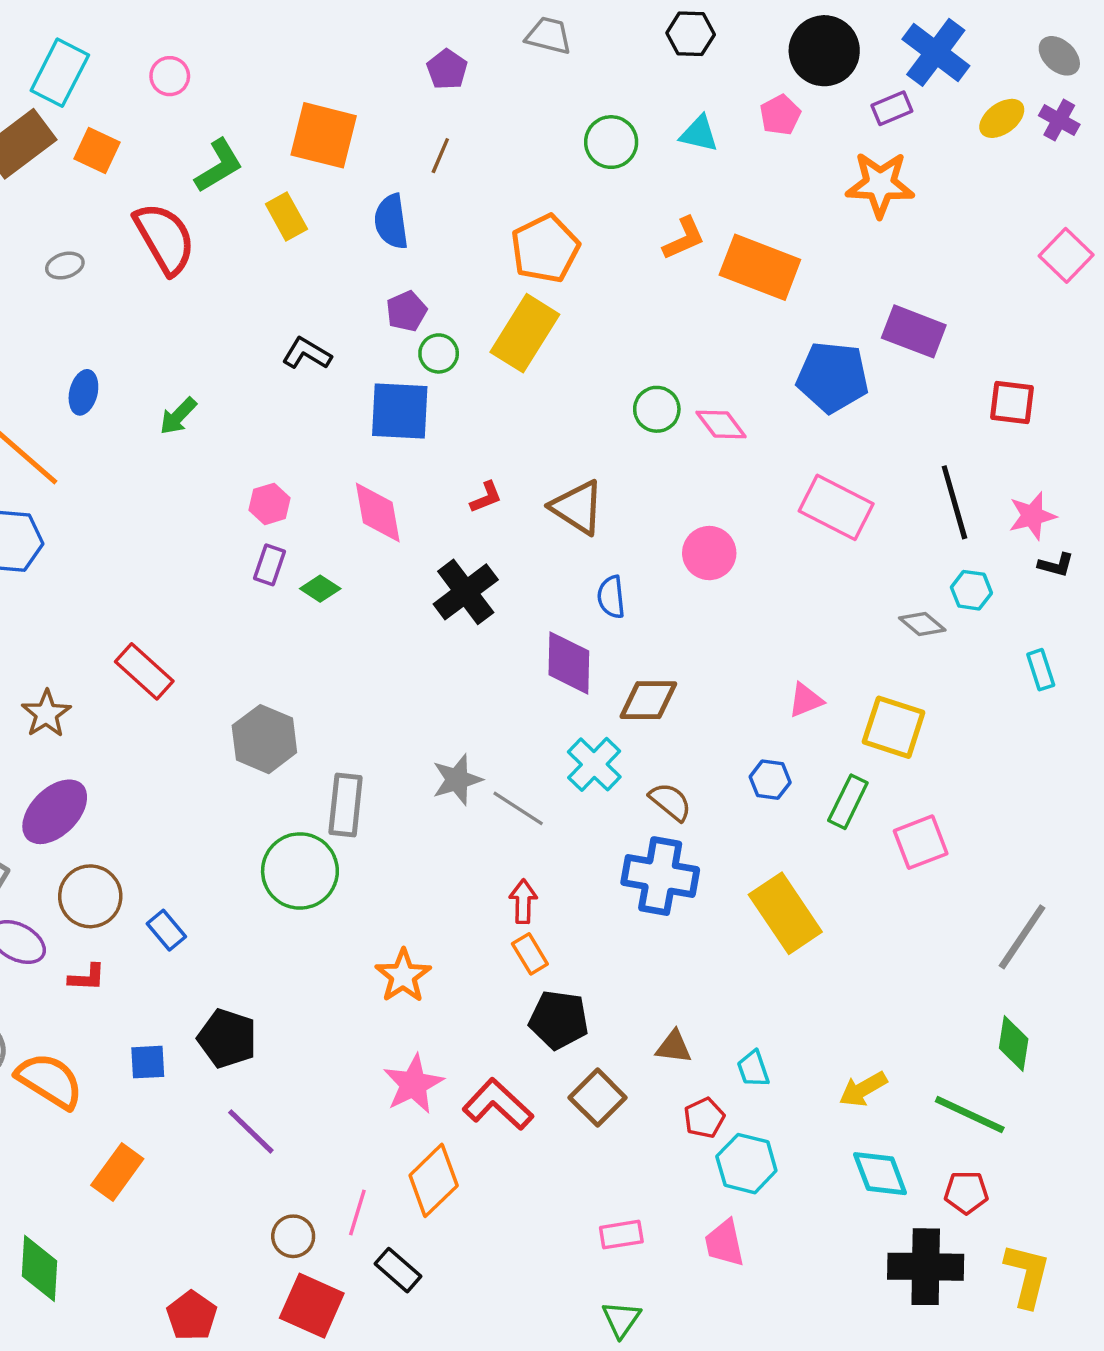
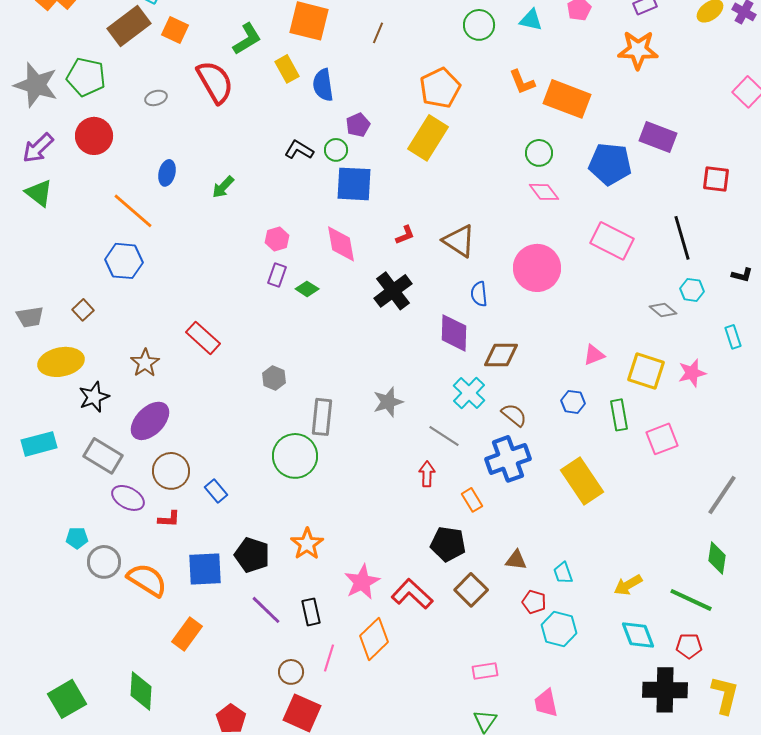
blue semicircle: (391, 222) -> (323, 85), moved
orange L-shape: (684, 238) -> (522, 82), turned 92
green circle: (439, 353) -> (336, 150), moved
green circle: (657, 409) -> (539, 153), moved
pink star: (1032, 516) -> (692, 373), moved
pink circle: (709, 553) -> (537, 268), size x1.5
gray hexagon: (264, 739) -> (274, 378), size x0.6
green rectangle: (848, 802) -> (619, 415), turned -36
gray line: (518, 808) -> (444, 436), moved
blue cross: (660, 876) -> (508, 459), turned -30
orange rectangle: (530, 954) -> (472, 500), moved
orange star: (403, 976) -> (307, 544), moved
blue square: (148, 1062) -> (205, 569), size x1.6
red pentagon: (704, 1118) -> (534, 602), turned -30
pink trapezoid: (724, 1243) -> (546, 703), moved
black rectangle: (398, 1270) -> (311, 612), moved, turned 36

